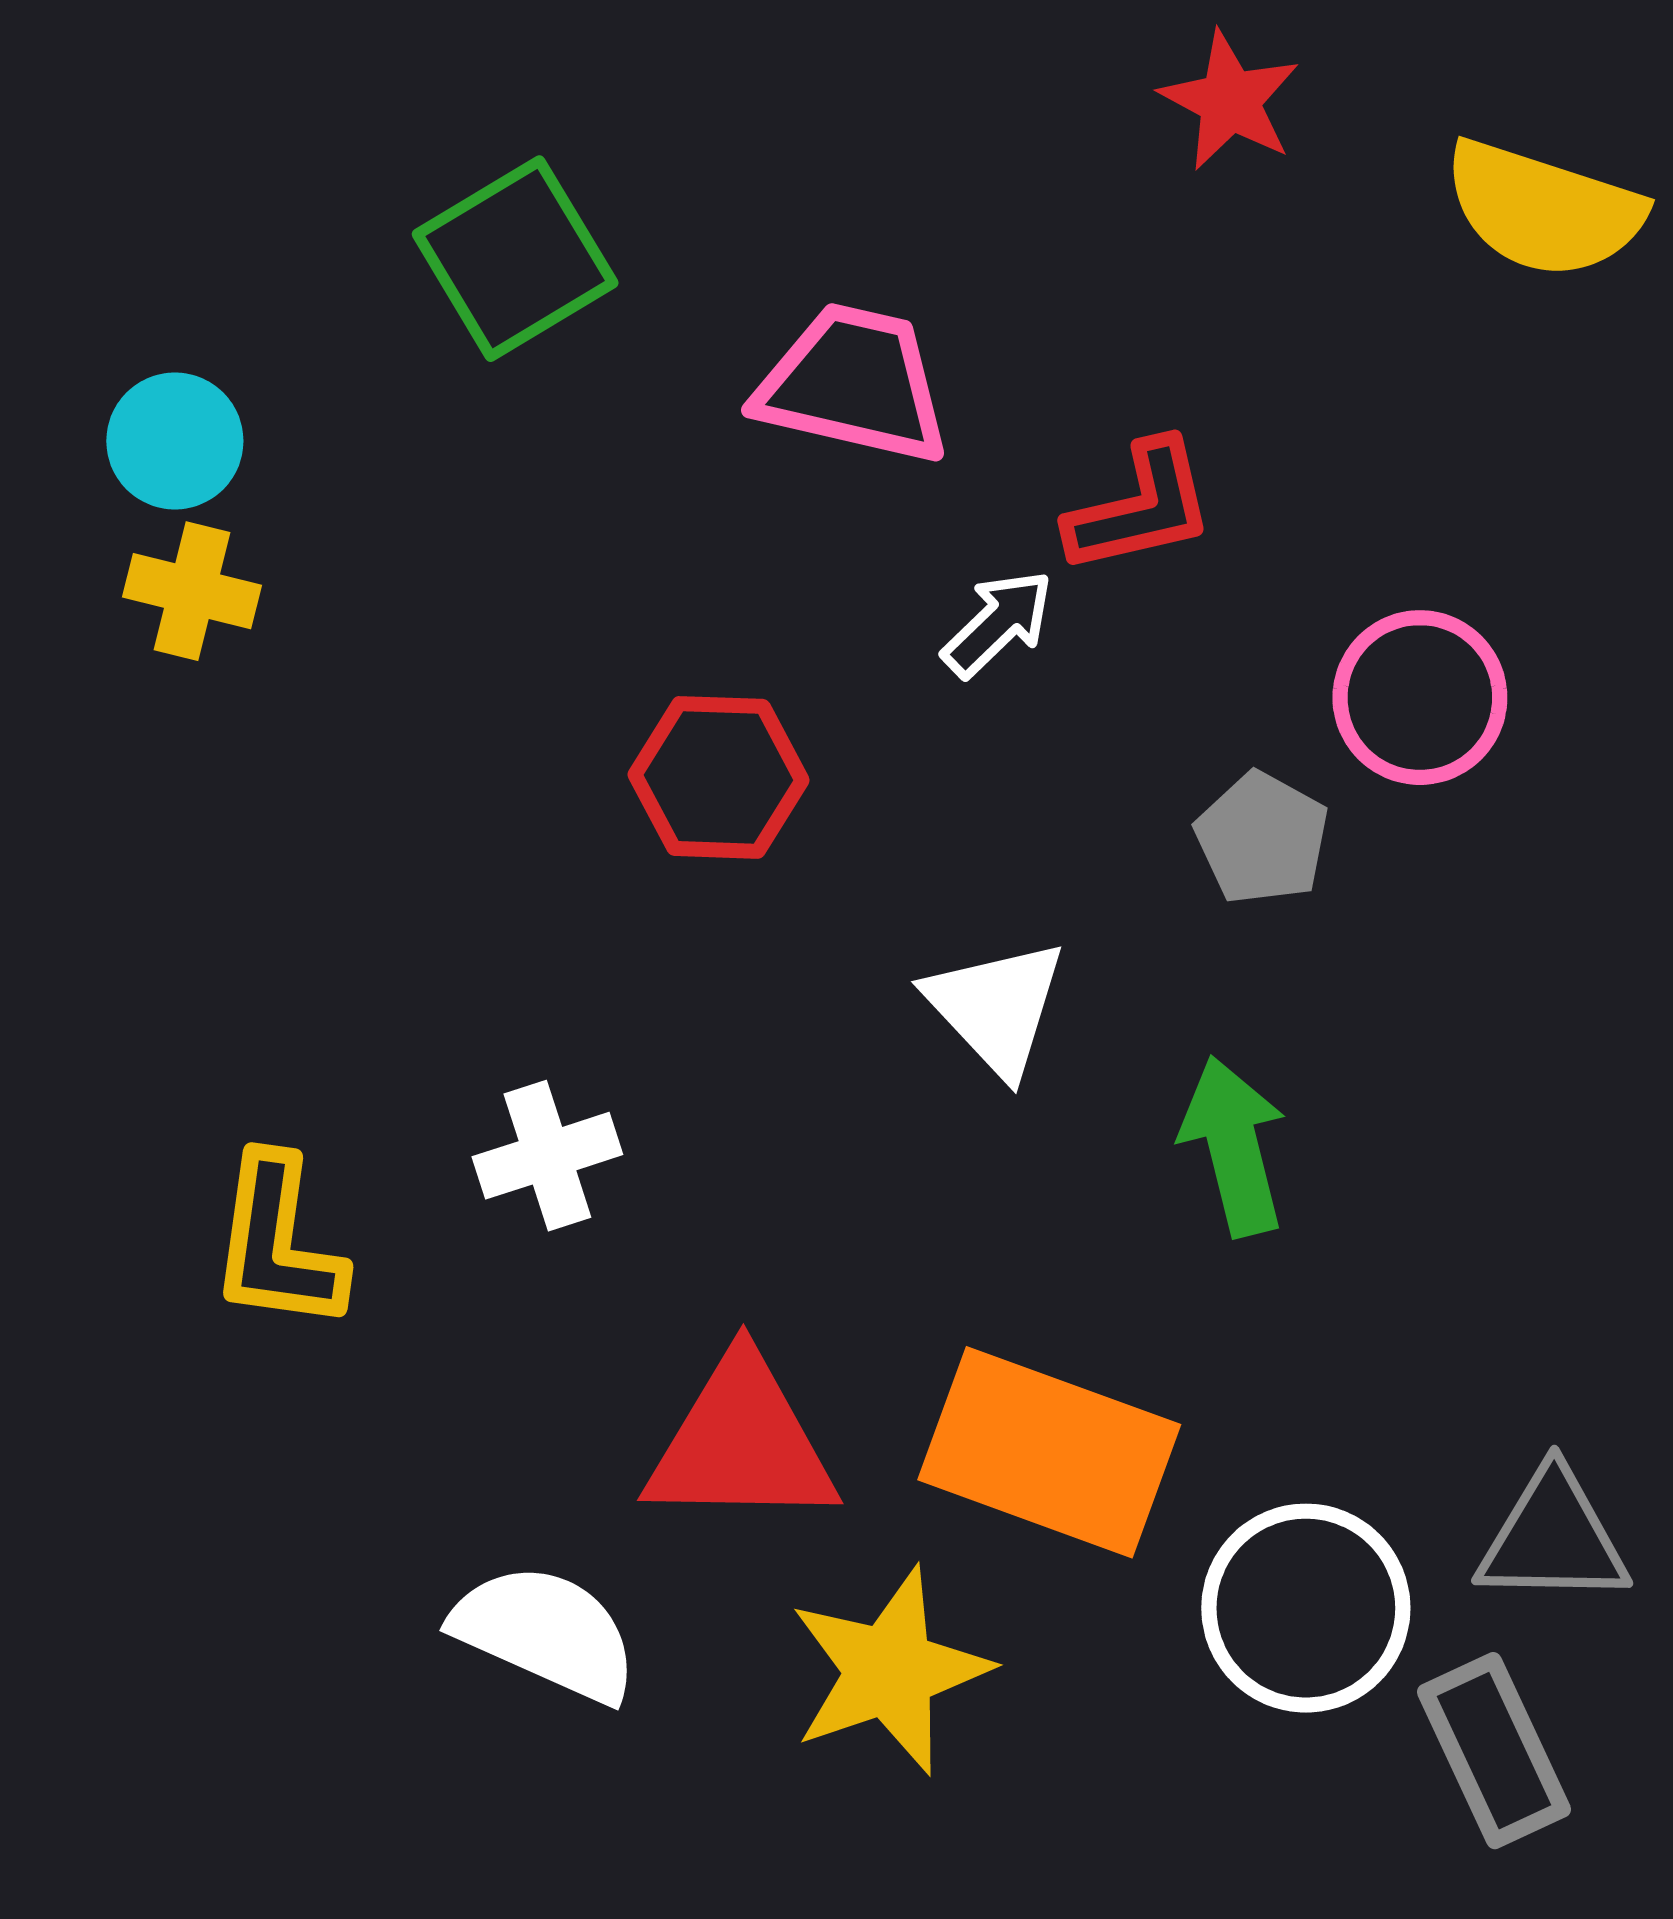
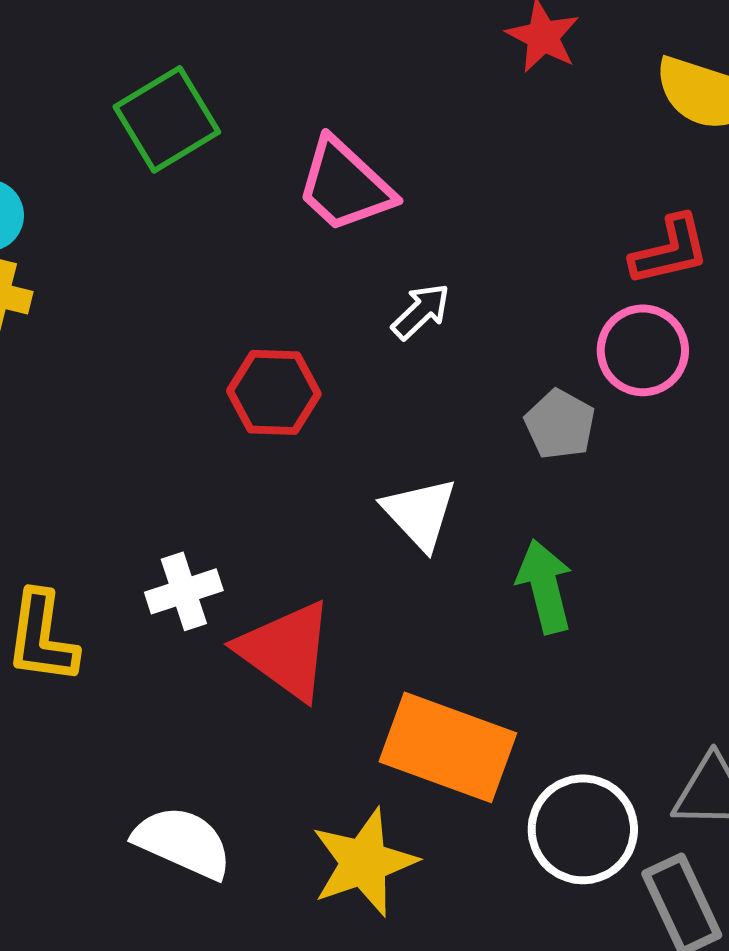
pink trapezoid: (853, 384) -> (345, 185), turned -150
red L-shape: (1140, 508) -> (670, 250), moved
red triangle: (741, 1443) -> (286, 650), moved, turned 35

